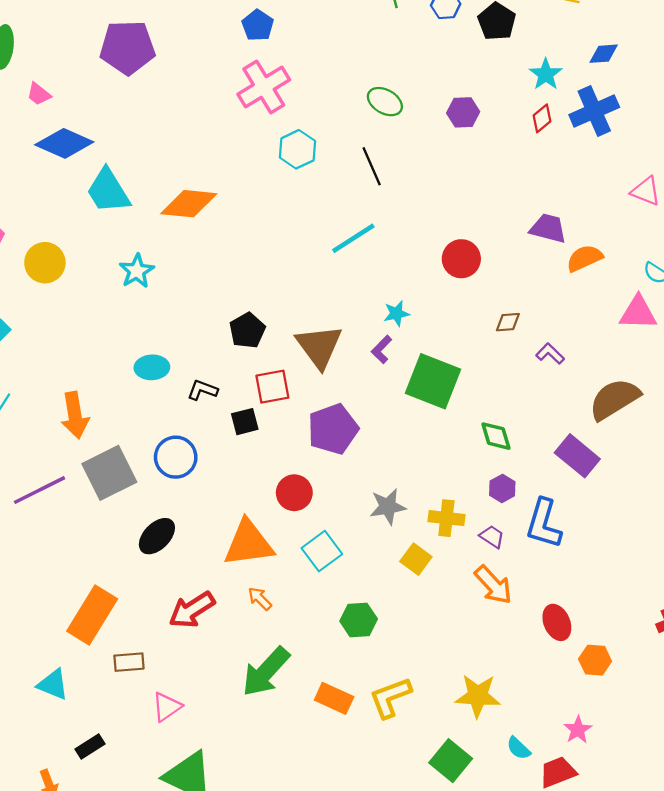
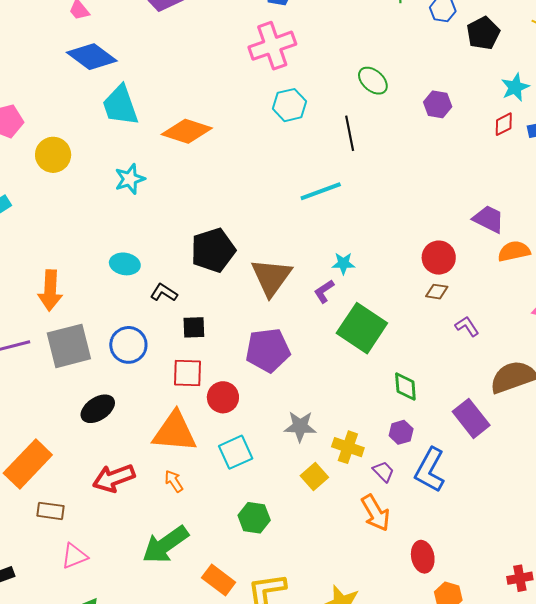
red circle: (461, 259) -> (439, 258), moved
black pentagon: (247, 330) -> (213, 250), size x1.4
red square: (272, 387) -> (188, 373), moved

